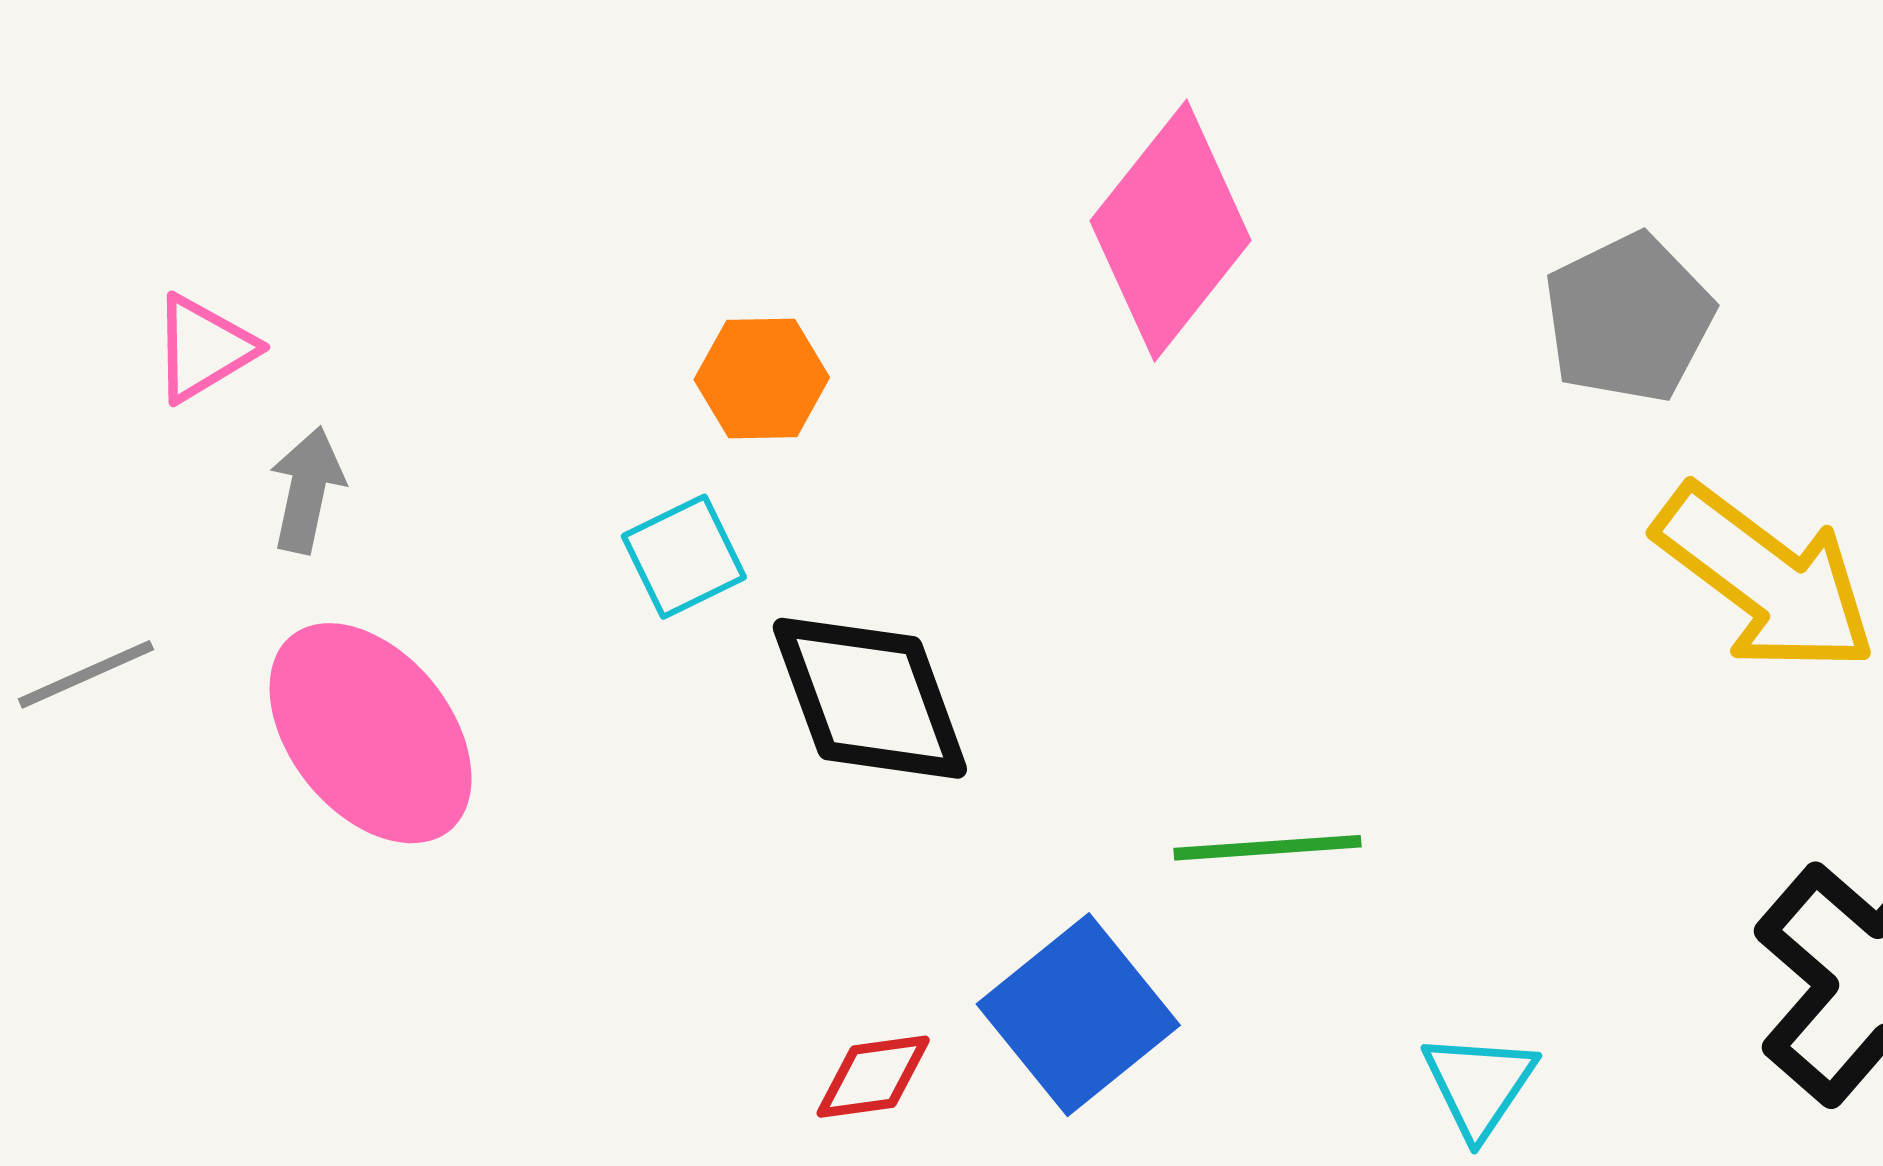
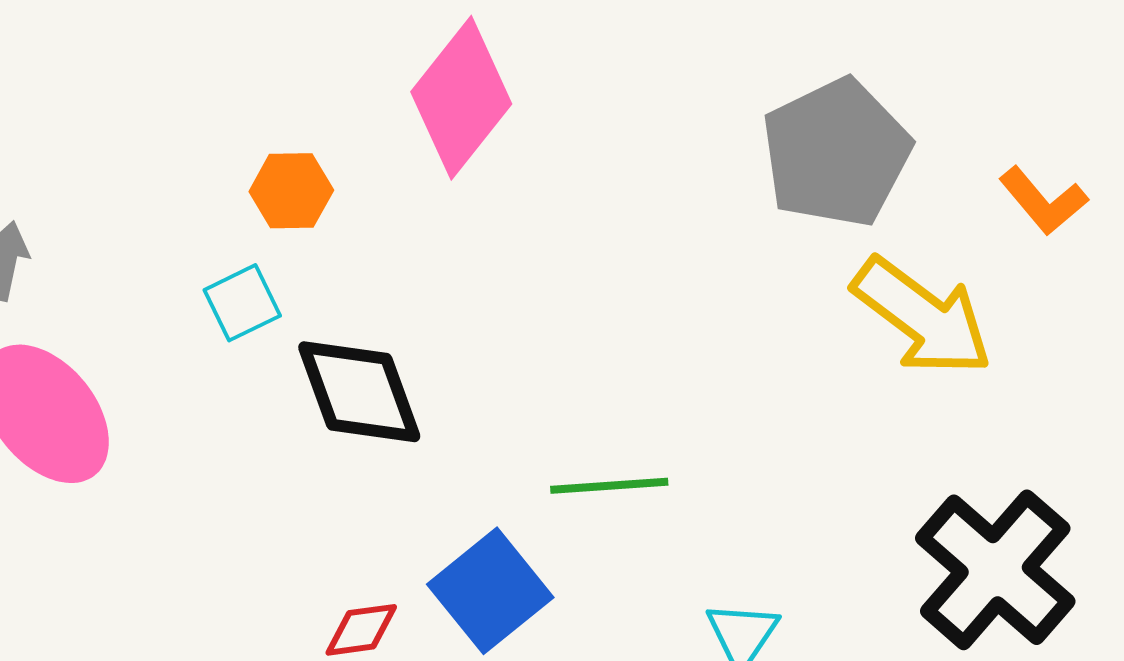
pink diamond: (1171, 231) -> (461, 98), moved
gray pentagon: (1629, 318) -> (836, 153), size x1.4

